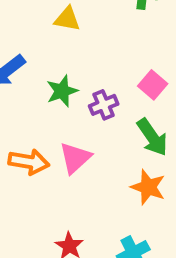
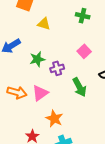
pink square: (153, 85) -> (84, 51), moved
orange star: (148, 187) -> (54, 119), moved

